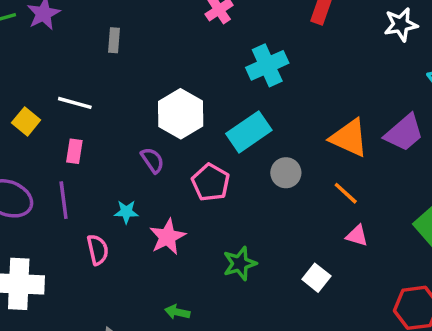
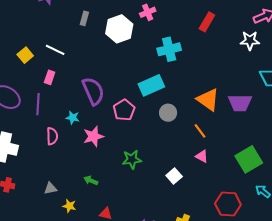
white hexagon: (181, 114) -> (119, 29), moved
purple trapezoid: (404, 133) -> (240, 103), turned 30
purple semicircle: (152, 160) -> (93, 91), size x1.8

